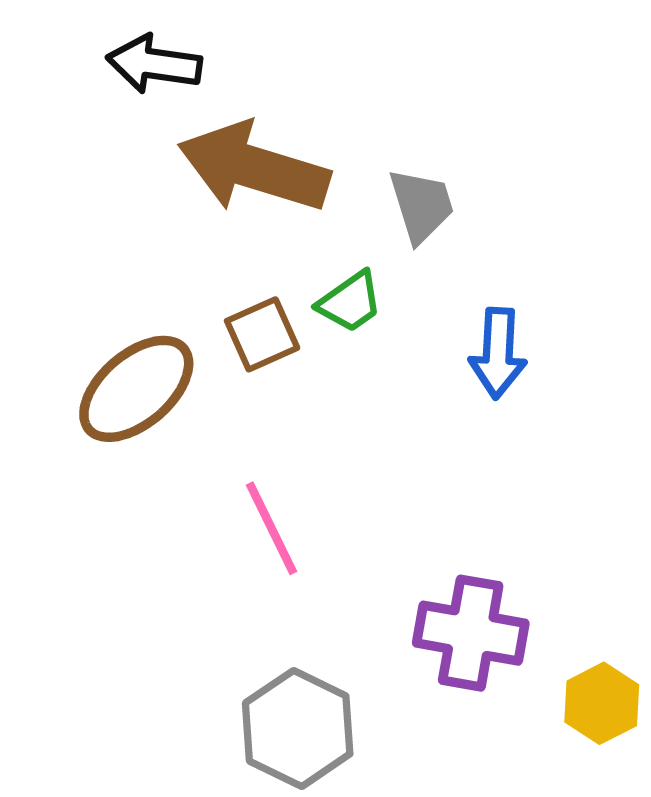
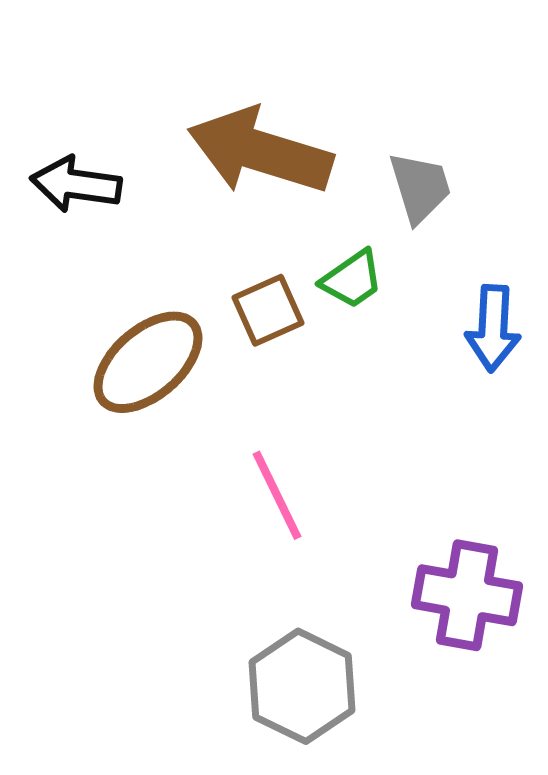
black arrow: (154, 64) -> (76, 184), moved

